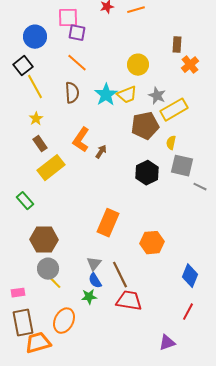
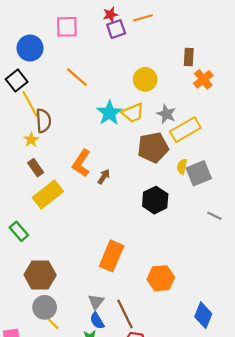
purple square: (77, 33) -> (116, 29), moved, turned -30
brown semicircle: (72, 93) -> (43, 121), moved
gray square: (182, 166) -> (199, 173), moved, turned -35

